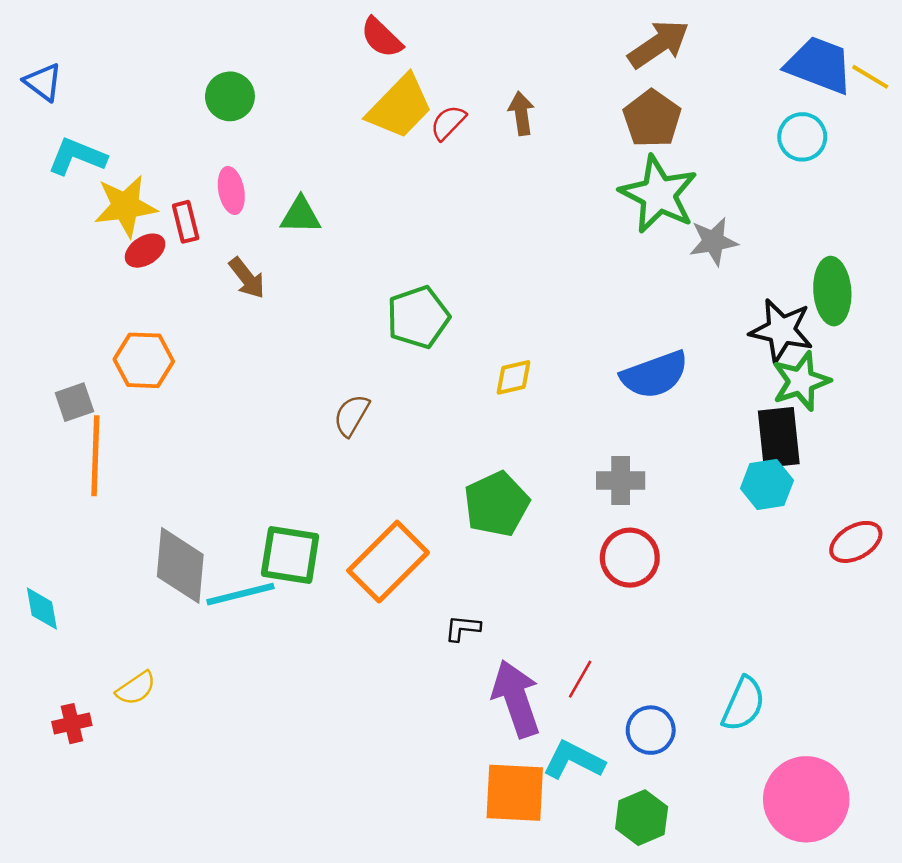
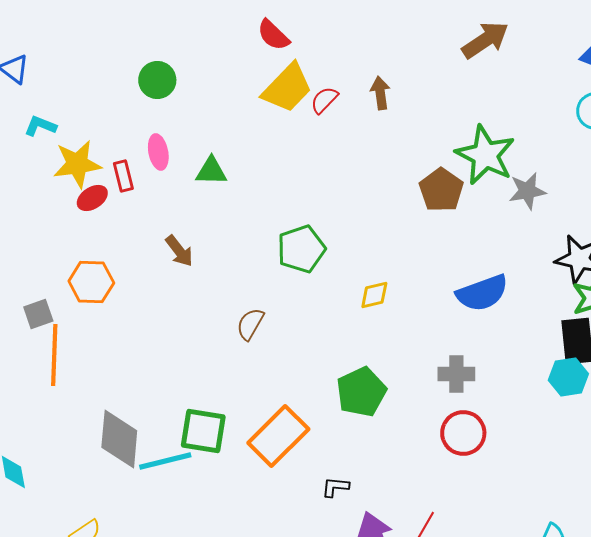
brown pentagon: (652, 119) -> (441, 190), moved
cyan L-shape: (77, 156) -> (40, 126), size x0.7
brown arrow: (247, 278) -> (179, 251), moved

